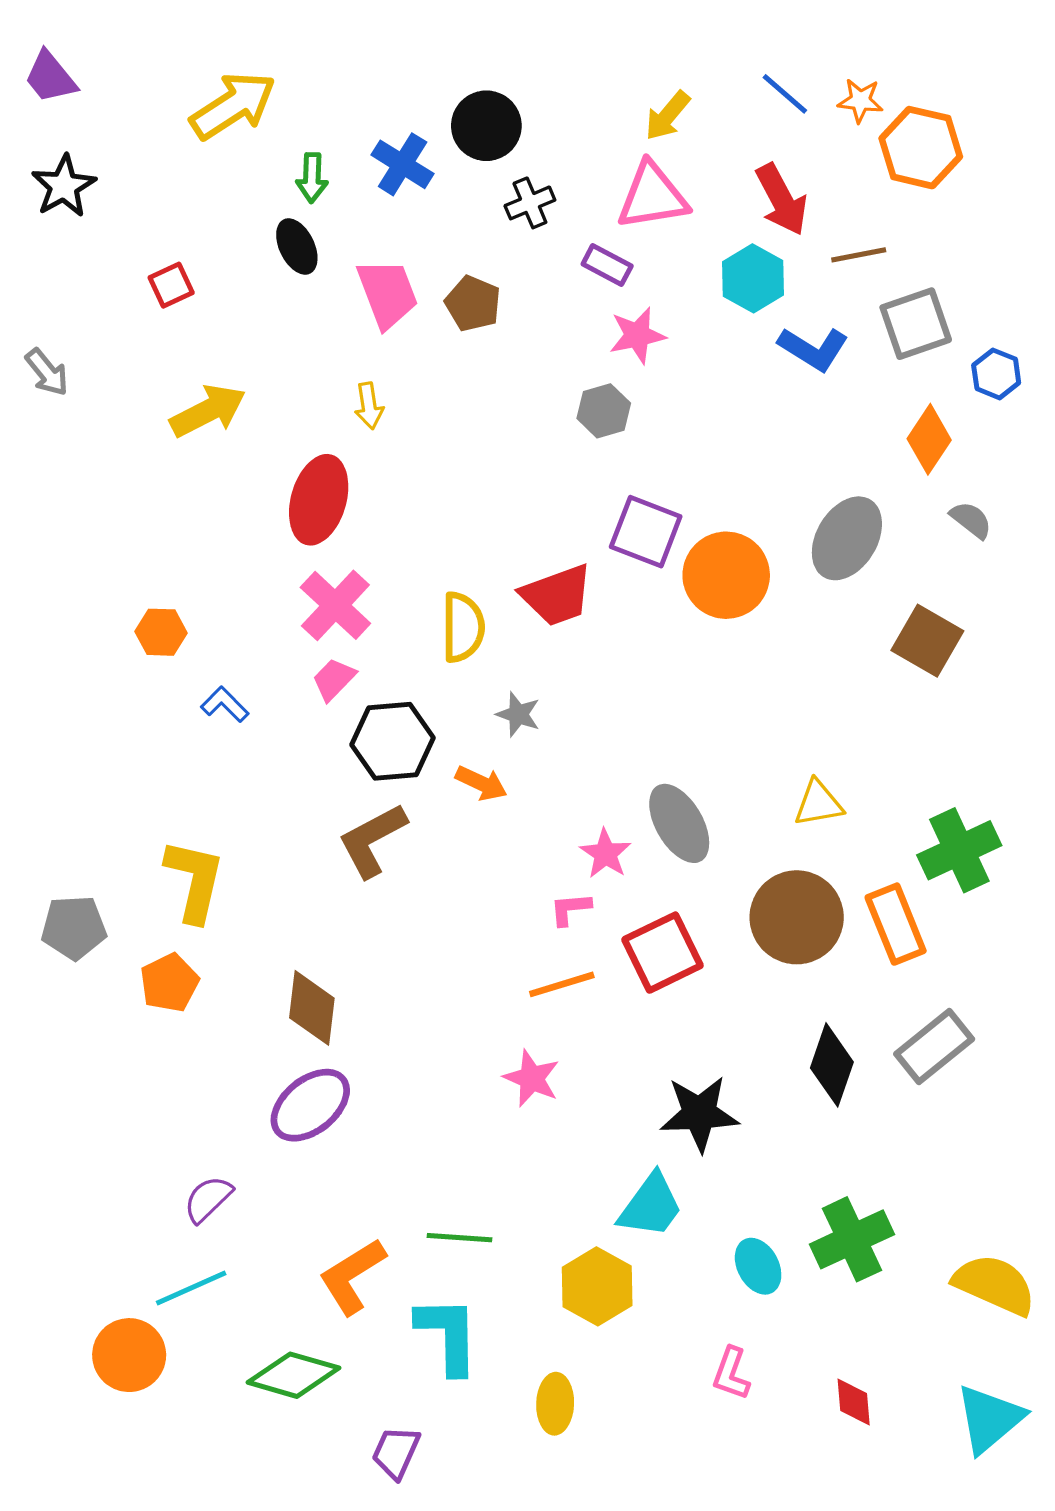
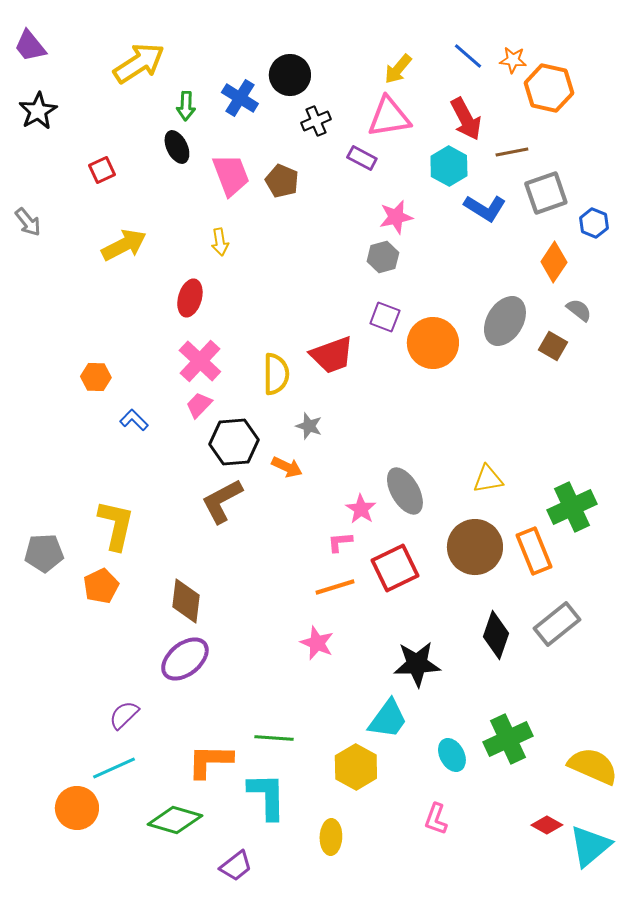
pink star: (637, 335) -> (396, 217), moved
gray hexagon: (604, 411) -> (383, 257), moved
red ellipse: (319, 500) -> (190, 298), size x0.7
purple square: (646, 532) -> (385, 317), size x0.7
brown square: (927, 641) -> (553, 346), moved, size x0.7
orange L-shape: (352, 1276) -> (210, 761), turned 33
red diamond: (854, 1402) -> (547, 825), moved, turned -56
purple trapezoid: (396, 1452) -> (236, 866), turned -152

